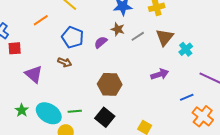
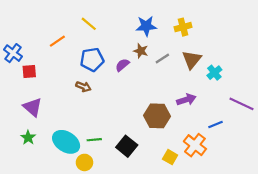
blue pentagon: (73, 37) -> (92, 60), turned -30
purple triangle: (34, 74) -> (32, 107), moved
brown hexagon: (110, 84) -> (157, 116), moved
green star: (22, 110) -> (28, 138), moved
orange cross: (203, 116) -> (195, 145), moved

